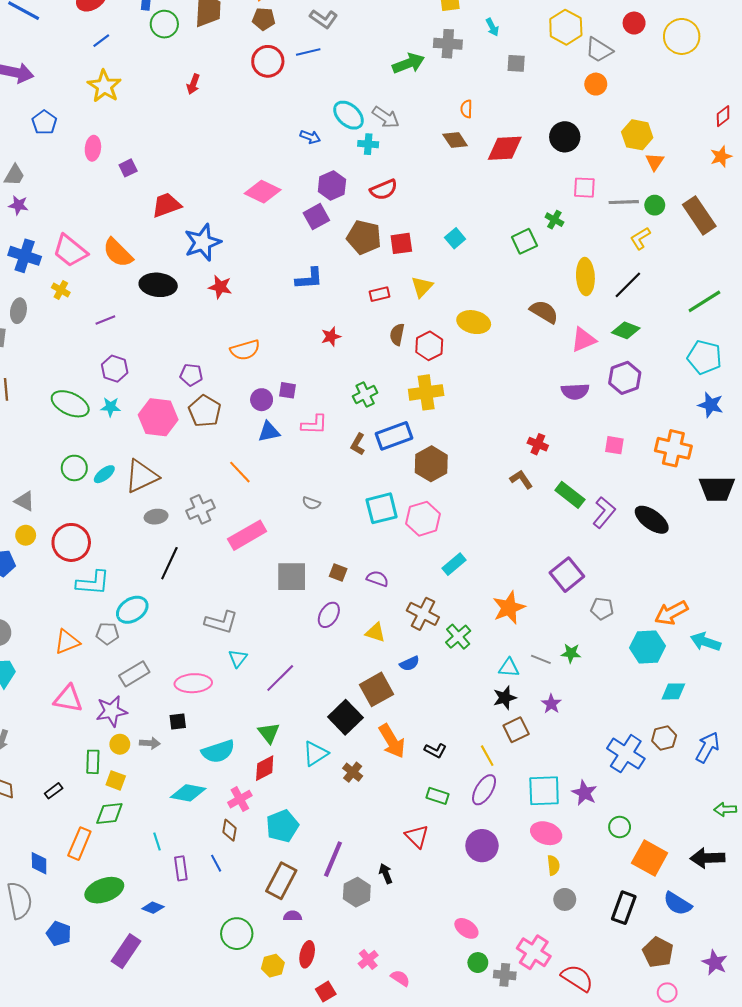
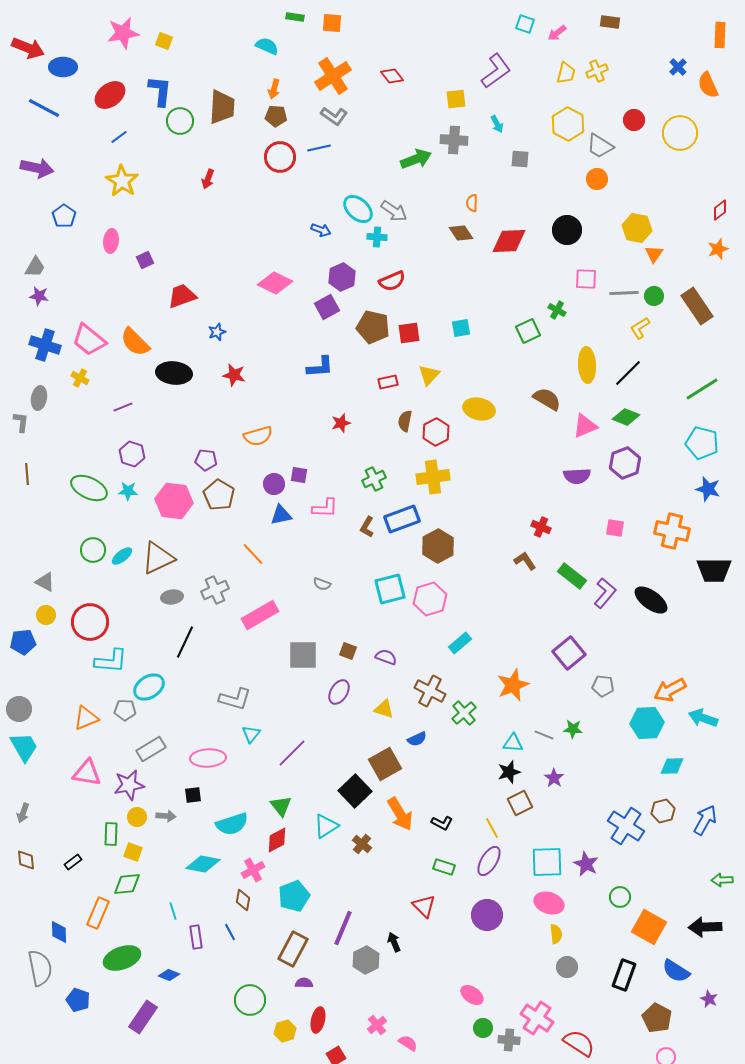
cyan square: (455, 238) -> (461, 328), turned 30
blue star: (203, 242) -> (217, 332), size x0.5
purple star: (715, 963) -> (709, 999), moved, size x0.7

